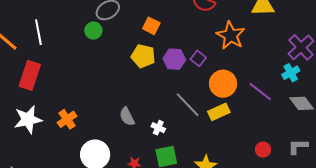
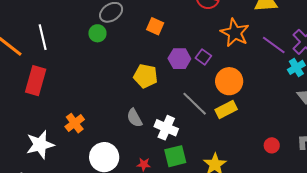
yellow pentagon: (143, 56) -> (146, 76), moved
purple line: (260, 92) -> (274, 45), moved
white star: (28, 119) -> (40, 145), moved
white cross: (158, 128) -> (166, 128), size x1.6

